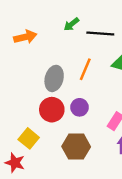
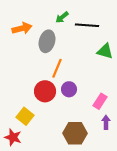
orange line: (85, 69) -> (57, 68), moved
gray ellipse: (54, 78) -> (47, 41), moved
brown hexagon: (76, 147) -> (75, 133), moved

